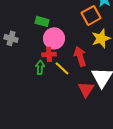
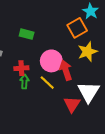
pink circle: (54, 38) -> (51, 61), moved
red cross: (49, 54) -> (21, 68), moved

